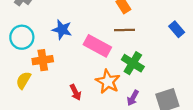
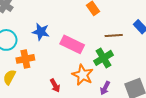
brown line: (124, 30) -> (114, 35), moved
green cross: (133, 63) -> (104, 58), turned 30

